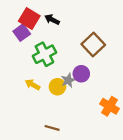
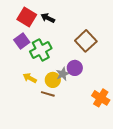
purple square: (22, 33) -> (22, 41), moved
brown line: (52, 128) -> (48, 94), moved

